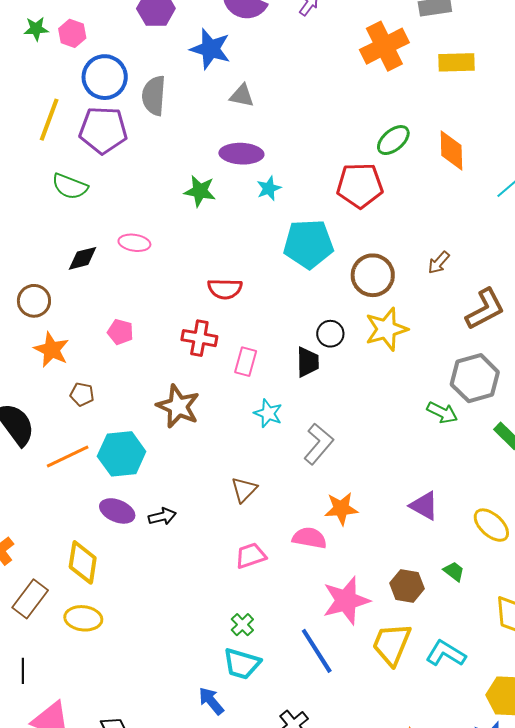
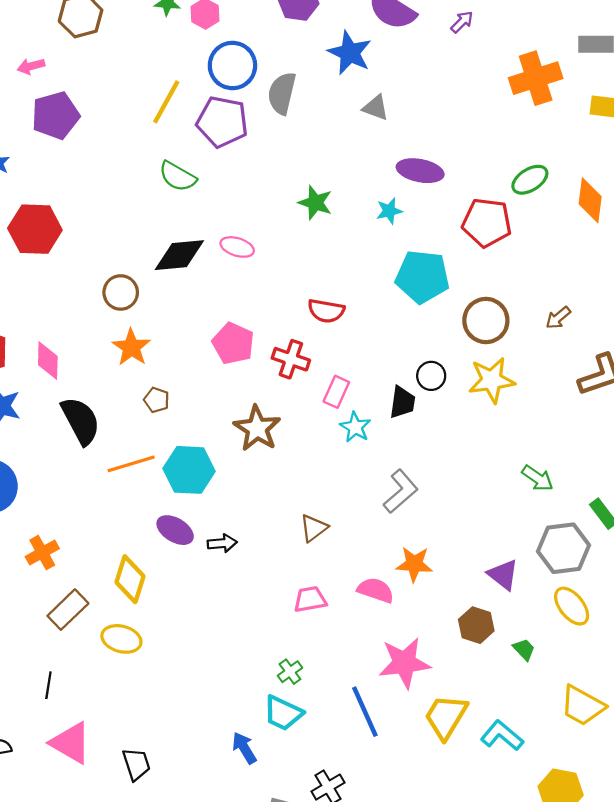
purple ellipse: (241, 154) -> (420, 171), moved
black diamond: (83, 258) -> (179, 255), size x1.5
pink pentagon: (120, 332) -> (233, 343), moved, size x1.5
gray hexagon: (475, 378) -> (563, 548), moved
cyan star: (268, 413) -> (355, 427), moved
brown hexagon: (407, 586) -> (476, 625), moved

